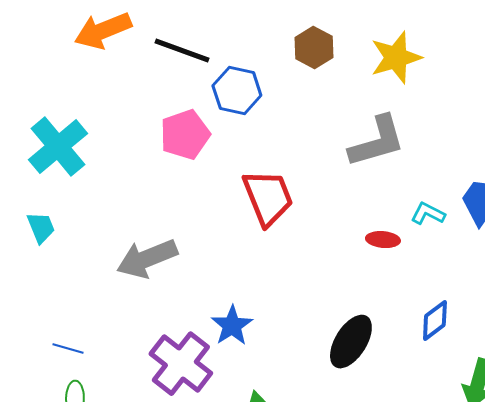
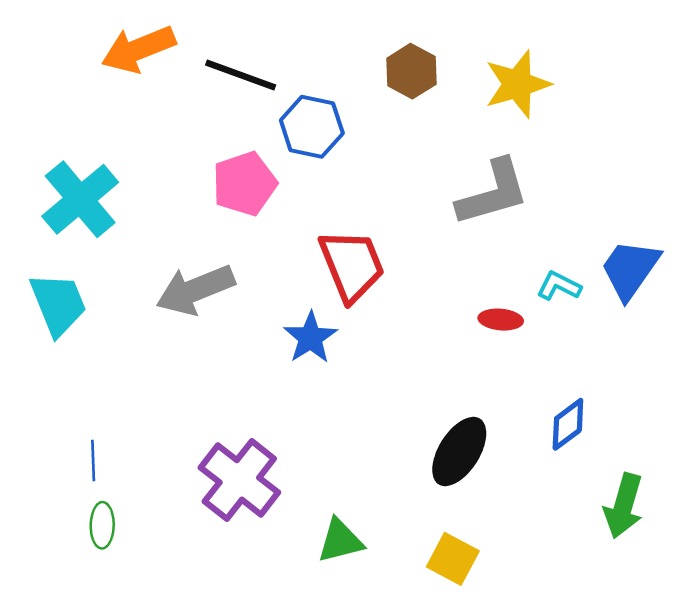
cyan trapezoid: (41, 228) -> (58, 304), size x1.6
gray arrow: (147, 259) -> (195, 290), moved
blue star: (232, 326) -> (310, 338), moved
blue line: (68, 349) -> (93, 461), turned 72

